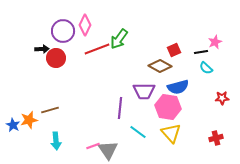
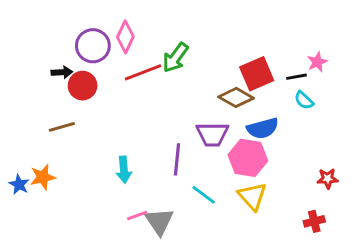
red square: (174, 50) -> (257, 74), size x1.6
red star: (222, 98) -> (328, 179), moved
brown line: (50, 110) -> (62, 127), moved
red cross: (216, 138) -> (314, 221), moved
cyan arrow: (56, 141) -> (124, 170), moved

